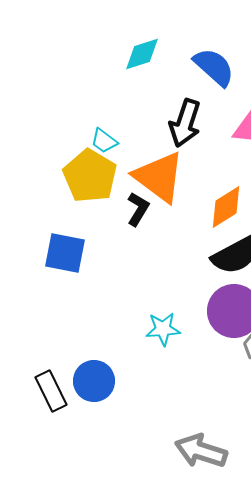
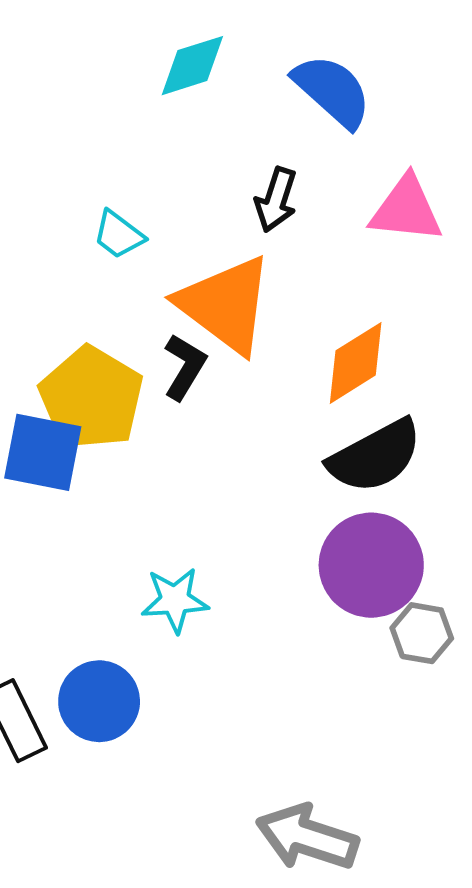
black arrow: (185, 123) -> (276, 200), size x0.7
yellow pentagon: (90, 176) -> (91, 398), moved
cyan star: (163, 329) -> (175, 600), moved

